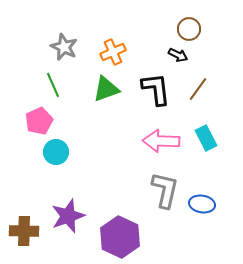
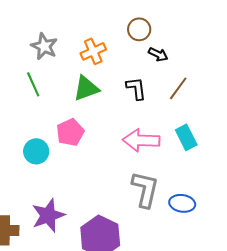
brown circle: (189, 29) -> (139, 29), moved
black L-shape: (156, 89) -> (136, 88), size x0.7
pink pentagon: (39, 121) -> (70, 132), moved

